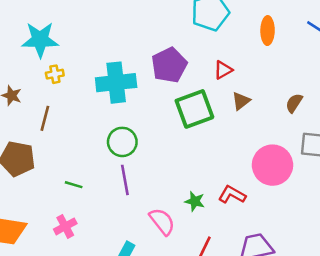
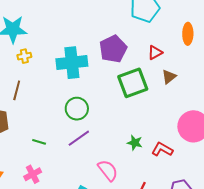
orange ellipse: (268, 31) -> (188, 34), moved
purple line: (125, 180) -> (79, 138), turned 65
green star: (195, 201) -> (135, 143), moved

